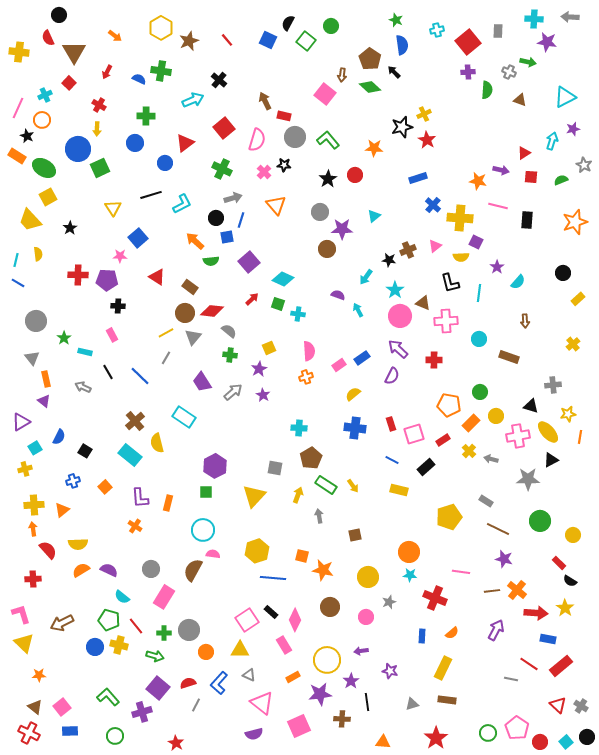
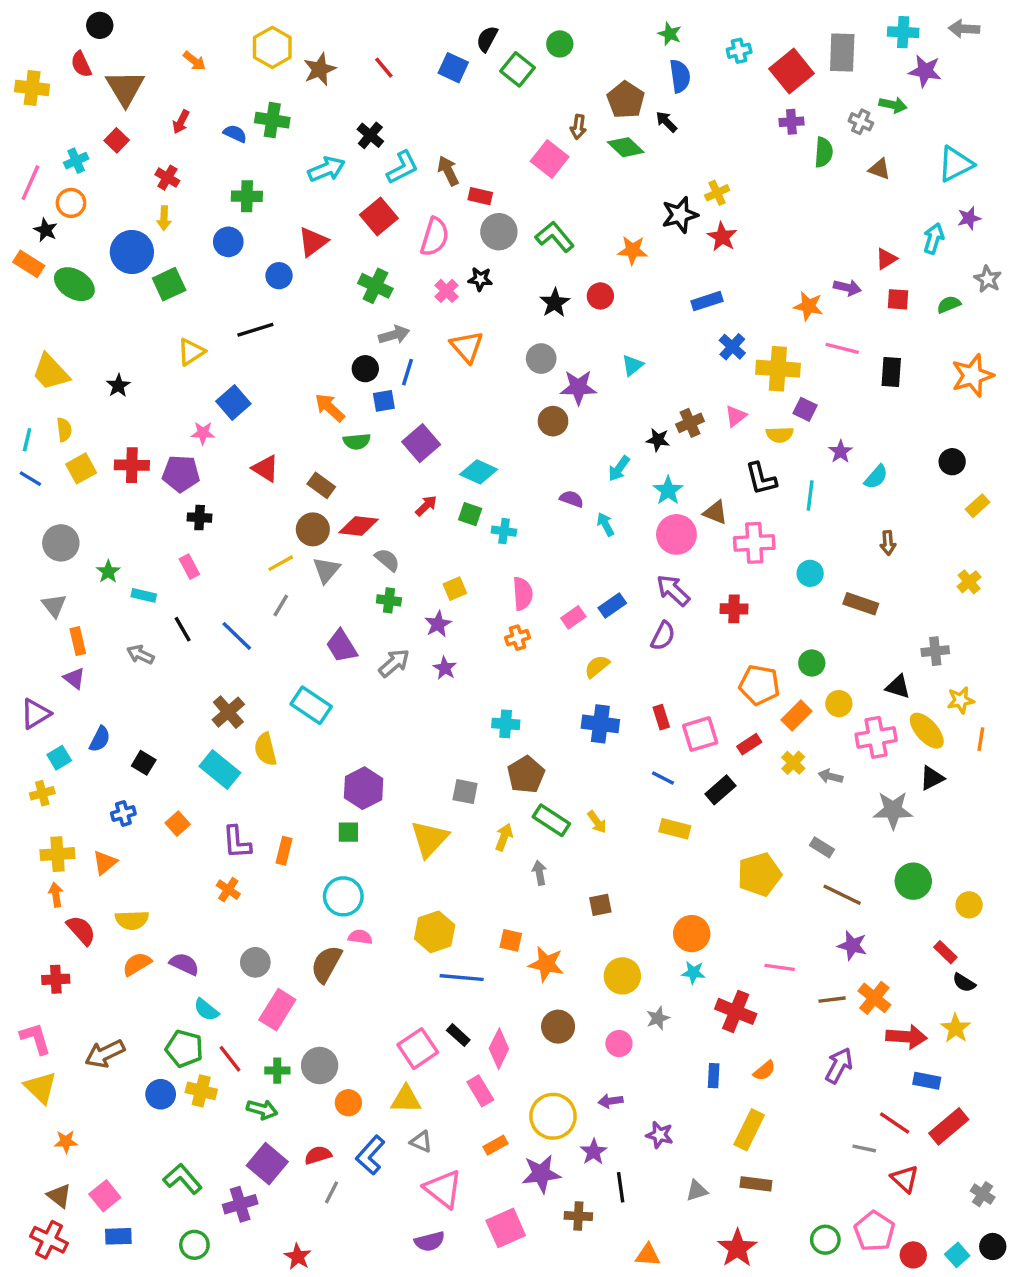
gray rectangle: (498, 31) -> (842, 52), size x1.6
yellow square: (48, 197) -> (81, 468), moved
cyan L-shape: (182, 204) -> (402, 167), moved
yellow triangle: (113, 208) -> (191, 352), turned 30
red triangle: (558, 705) -> (905, 1179), moved

